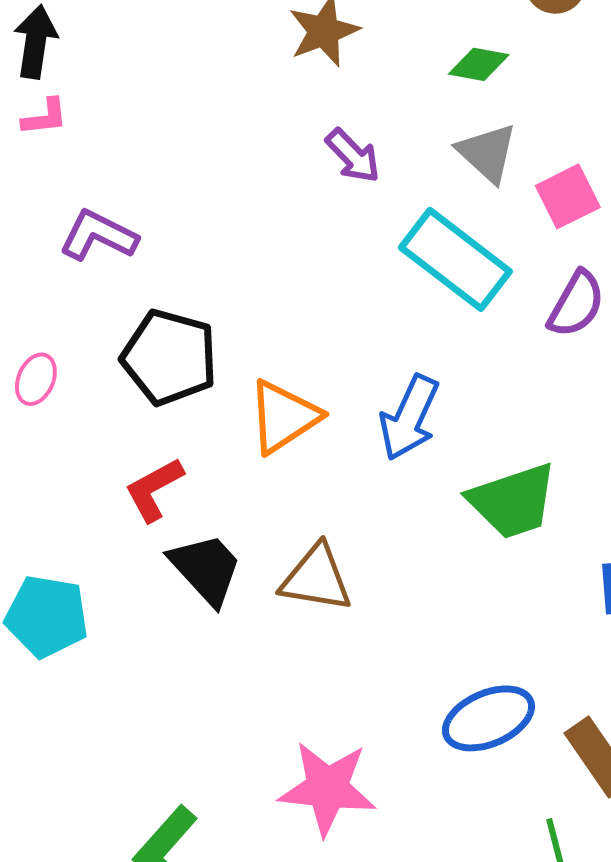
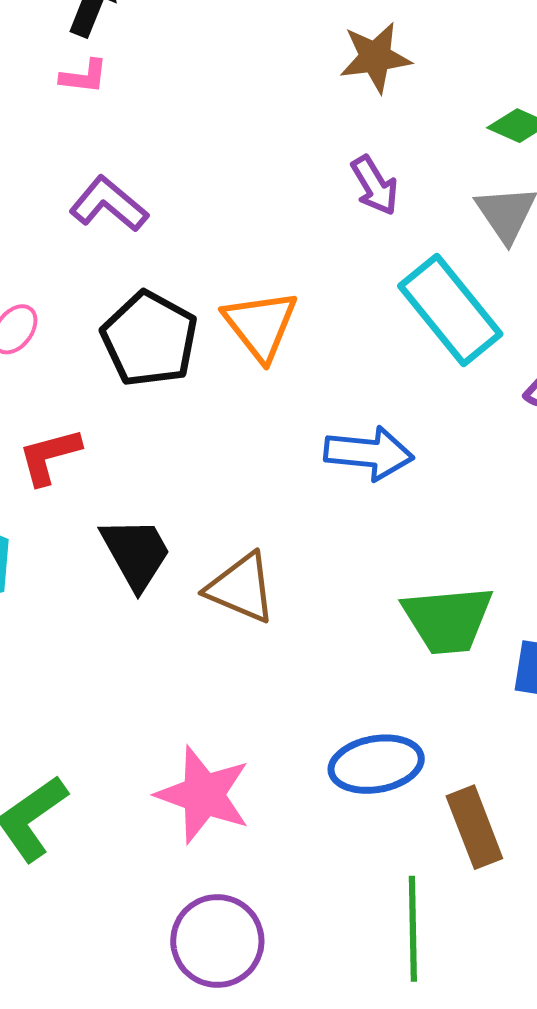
orange triangle: (284, 417) -> (260, 325), moved, turned -48
blue arrow: (409, 418) -> (369, 453), turned -122
red L-shape: (154, 489) -> (49, 456), moved
green trapezoid: (513, 501) -> (448, 620), moved

